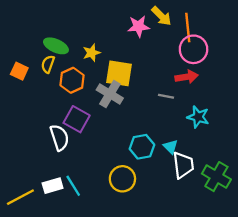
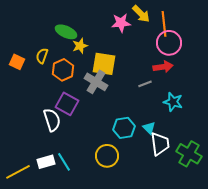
green ellipse: (56, 46) -> (66, 32), moved
gray line: (166, 96) -> (145, 84), turned -32

